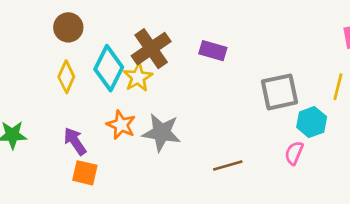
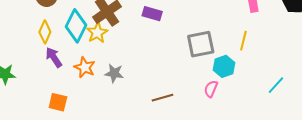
gray star: (161, 133) -> (114, 73), size x0.7
purple arrow: (75, 141) -> (54, 57), moved

